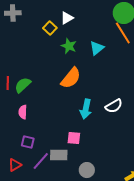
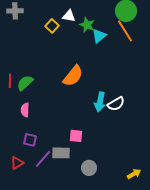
white triangle: (67, 18) -> (69, 16), turned 40
green star: (69, 46) -> (87, 25), moved
cyan triangle: (97, 48) -> (99, 36), moved
cyan arrow: (86, 109) -> (100, 102), moved

